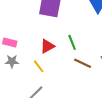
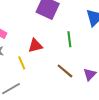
green line: (72, 42) -> (69, 39), moved

